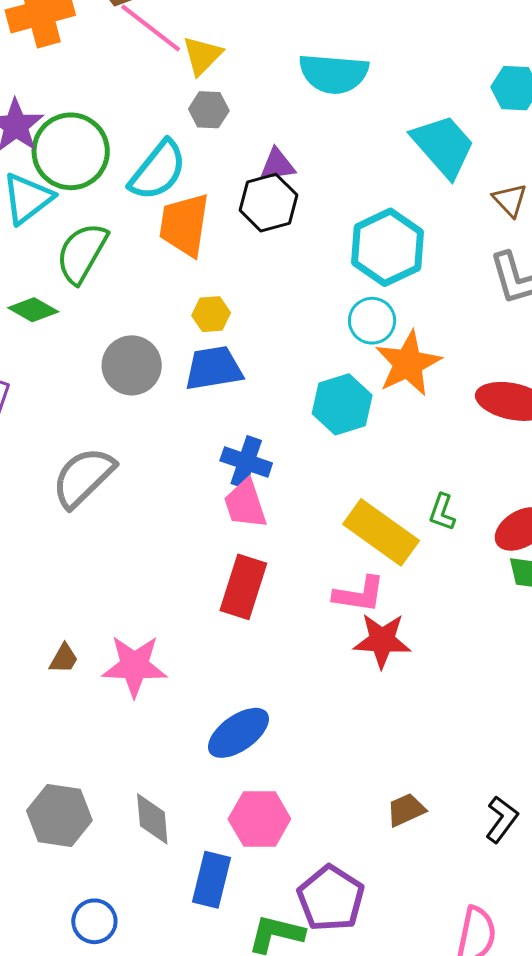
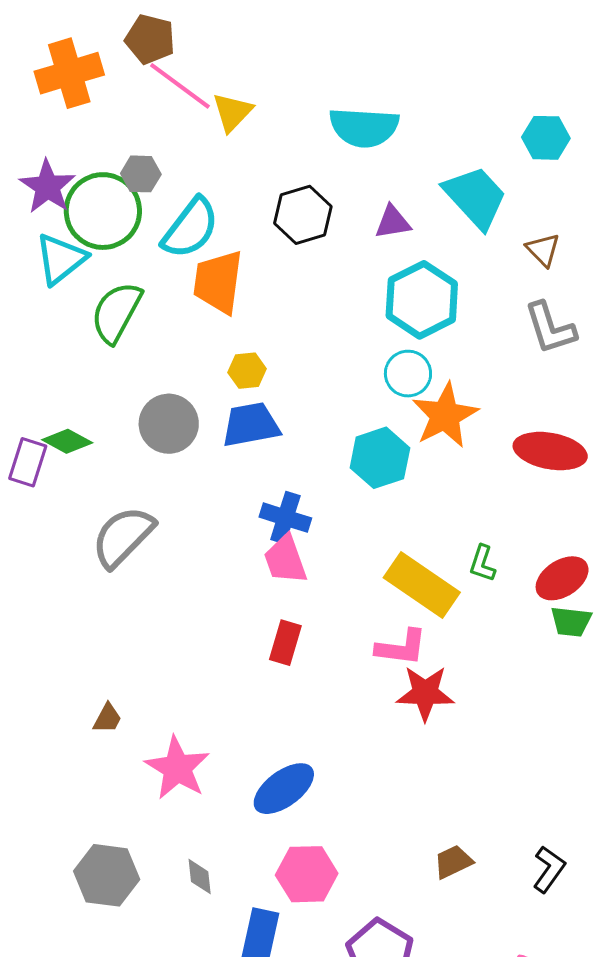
gray hexagon: (209, 110) -> (141, 174), moved
purple triangle: (277, 165) -> (393, 222), moved
black hexagon: (268, 203) -> (303, 215), moved
green diamond: (33, 310) -> (67, 441), moved
red rectangle: (243, 587) -> (285, 643), size x0.7
pink star: (135, 666) -> (177, 768), moved, turned 30
gray diamond: (152, 819) -> (200, 877), size x0.7

